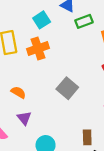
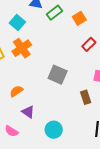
orange semicircle: (18, 92) -> (16, 91), turned -48
brown rectangle: (87, 137) -> (86, 97), moved

